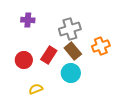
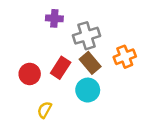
purple cross: (28, 20) -> (54, 18), moved
yellow semicircle: (36, 89) -> (44, 110), turned -40

